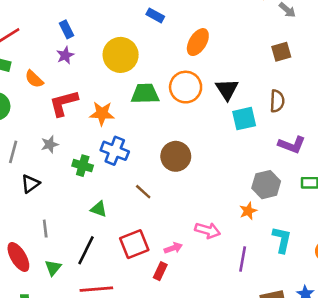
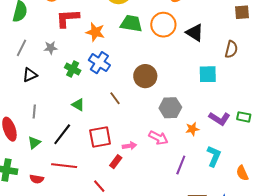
black triangle: (227, 89) -> (195, 33), turned -36
cyan square: (244, 119) -> (208, 74), moved
purple L-shape: (292, 145) -> (219, 119), moved
gray hexagon: (266, 185) -> (170, 108), moved

